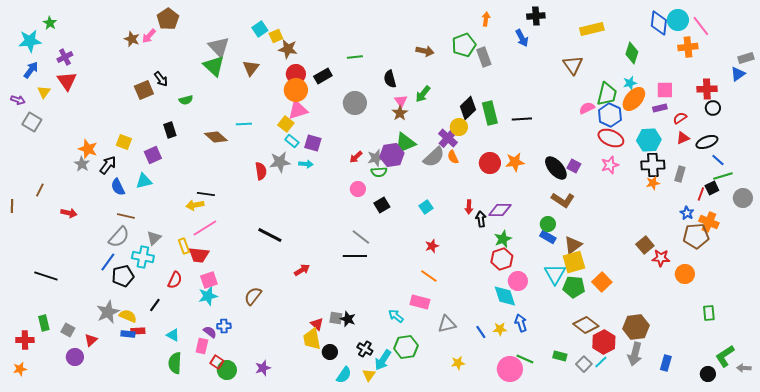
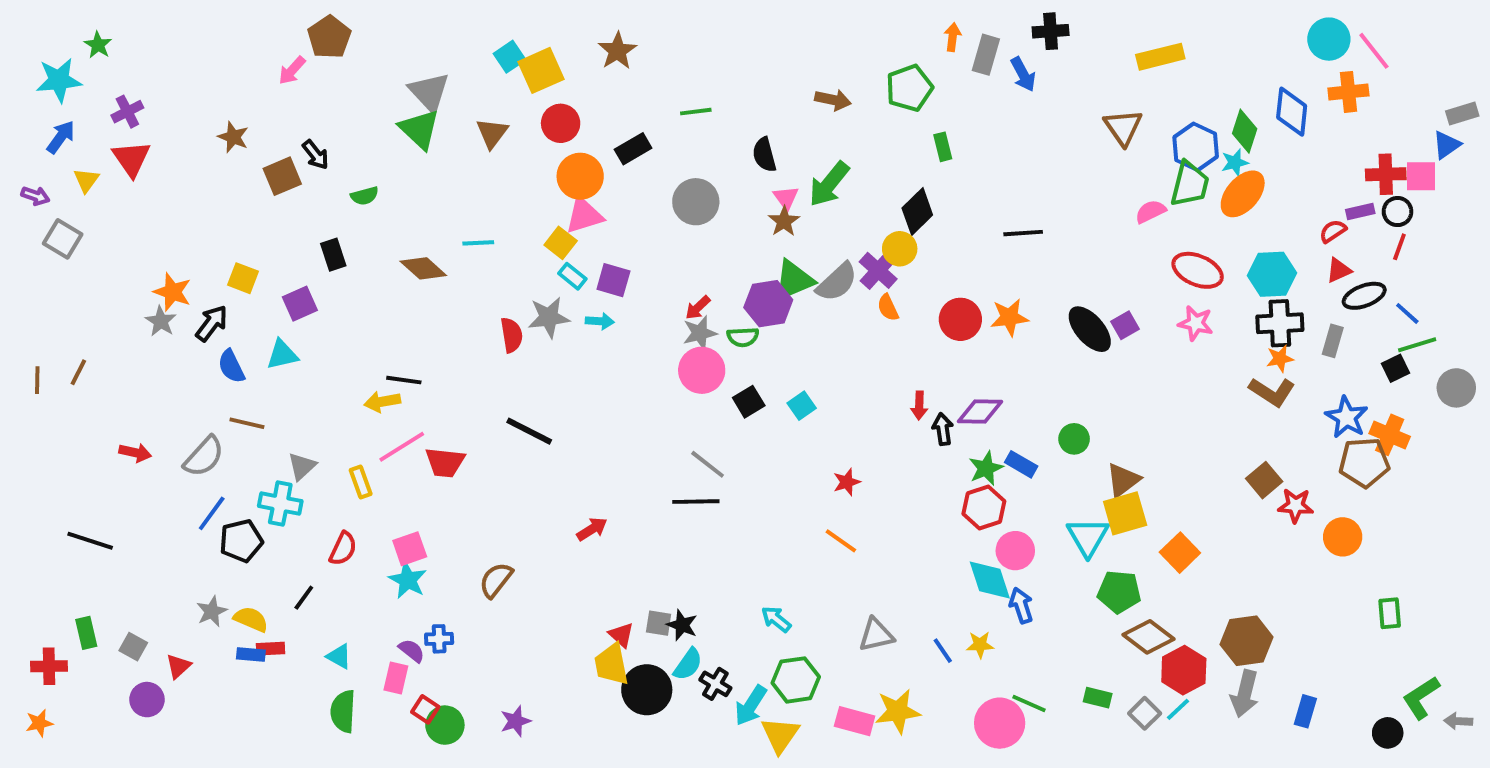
blue diamond: (659, 23) -> (1292, 112), moved
yellow square: (276, 36) -> (541, 70), size x1.6
brown star: (132, 39) -> (233, 137), moved
brown star: (288, 49) -> (617, 51), moved, turned 30
green diamond: (632, 53) -> (1245, 131), moved
gray rectangle: (484, 57) -> (986, 55), moved, turned 36
red circle: (296, 74) -> (561, 123), moved
pink square: (665, 90) -> (1421, 176), moved
green arrow: (423, 94) -> (829, 184), size x1.4
purple rectangle: (660, 108) -> (1360, 212), moved
green rectangle: (490, 113) -> (943, 147), moved, size x0.6
blue hexagon: (610, 115) -> (1196, 147), moved
black ellipse: (707, 142) -> (1364, 296), moved
gray semicircle: (434, 157) -> (837, 282), moved
gray star: (376, 158) -> (700, 333), moved
pink star: (610, 165) -> (1196, 323), turned 30
purple square: (574, 166) -> (1125, 325), turned 32
pink circle: (358, 189) -> (702, 370), size x1.5
red line: (701, 194) -> (1399, 247), moved
brown L-shape: (563, 200) -> (1272, 392), moved
brown line: (12, 206) -> (37, 380), moved
cyan square: (426, 207) -> (802, 406), moved
red arrow: (69, 213) -> (135, 453), moved
blue star: (687, 213) -> (1347, 417), size x1.5
black line: (270, 235) -> (529, 431), moved
gray semicircle: (119, 237) -> (204, 457), moved
blue rectangle: (548, 237) -> (1021, 464), moved
red trapezoid: (199, 255) -> (445, 462), moved
green pentagon: (574, 287) -> (1119, 592), moved
cyan star: (208, 296) -> (408, 580), turned -30
pink rectangle: (420, 302) -> (855, 721), moved
gray star: (108, 312) -> (212, 611), size x0.7
blue arrow: (521, 323) -> (1021, 605), moved
black circle: (330, 352) -> (647, 690), size x1.6
yellow star: (458, 363) -> (898, 711), size x1.6
cyan semicircle: (344, 375) -> (688, 664), moved
yellow triangle: (369, 375) -> (780, 735), moved, size x1.5

